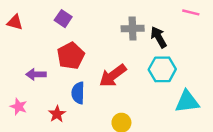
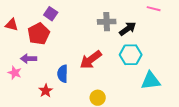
red triangle: (15, 22) -> (12, 25), moved
black arrow: (159, 37) -> (128, 29), turned 84
red pentagon: (71, 56) -> (39, 34), moved
pink star: (19, 107) -> (15, 73), moved

